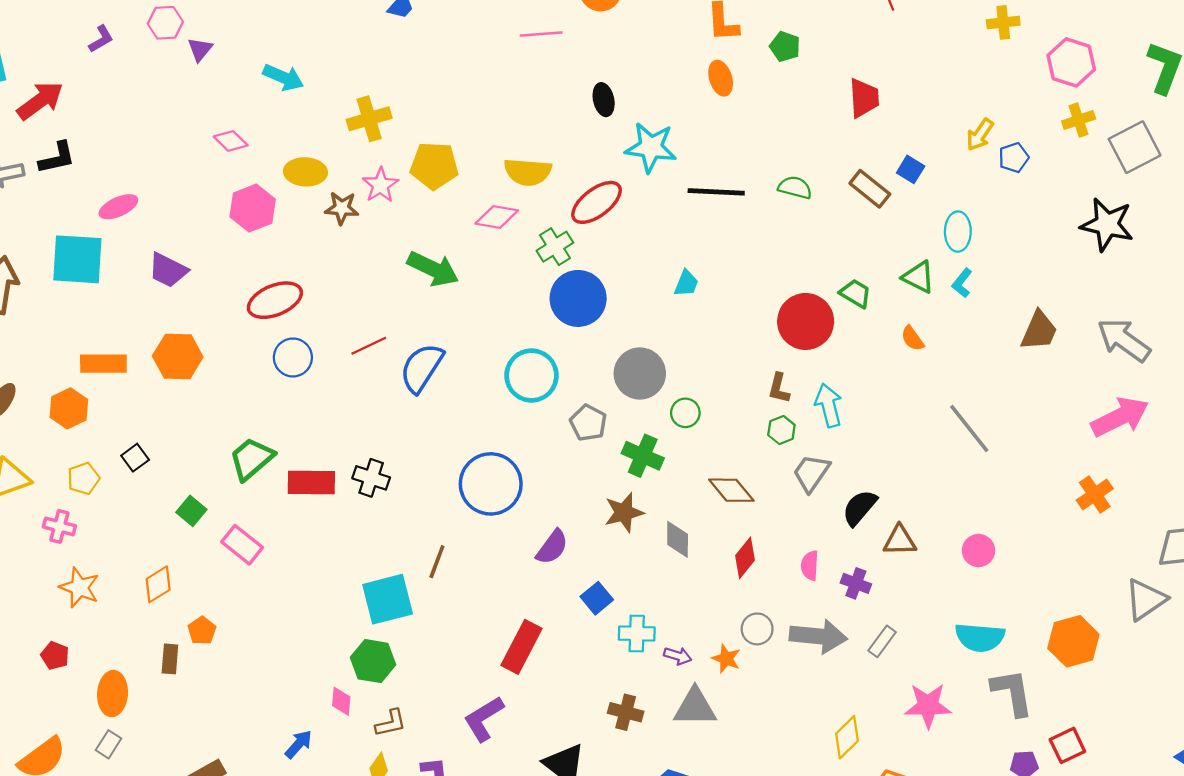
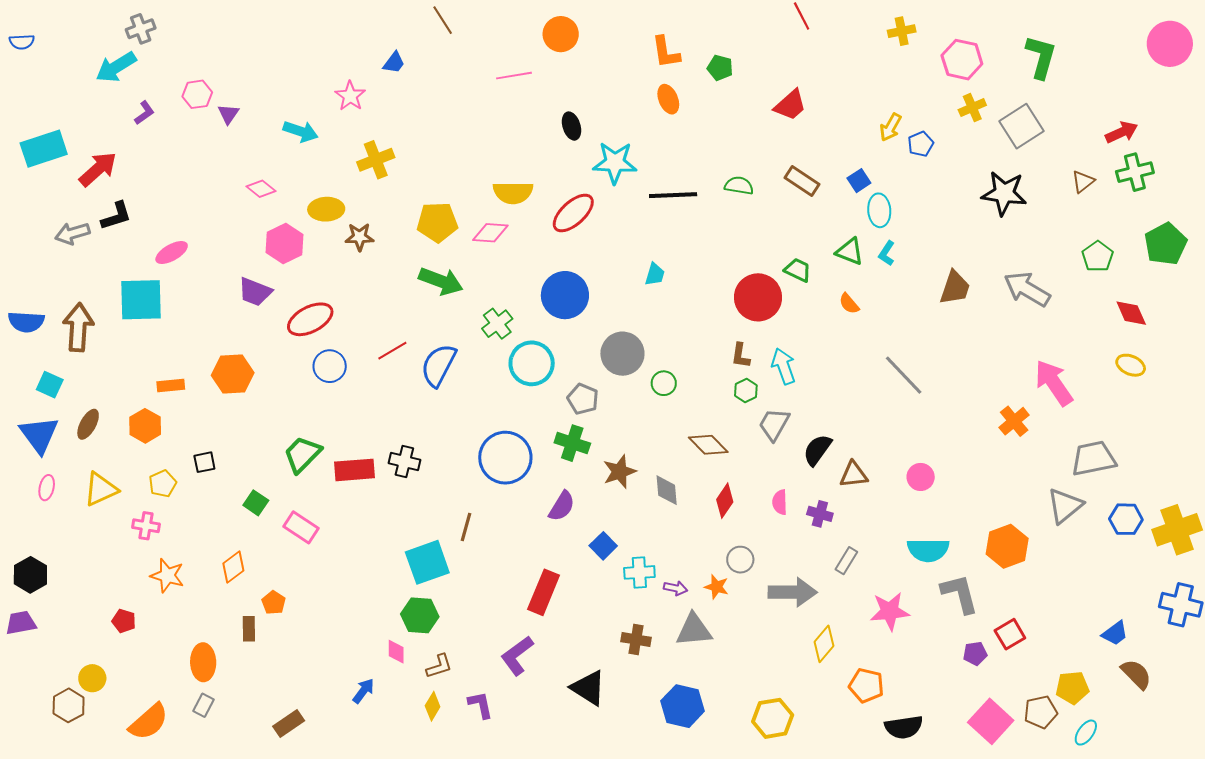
red trapezoid: (864, 98) -> (790, 105), turned 57
yellow pentagon: (434, 166) -> (437, 222), moved
blue square: (911, 169) -> (859, 181), moved, turned 30
pink star: (380, 185) -> (350, 96), moved
green cross: (555, 247) -> (497, 324), moved
purple trapezoid: (168, 270) -> (255, 292), moved
orange rectangle: (103, 364) -> (171, 386), size x0.7
pink arrow: (1120, 417) -> (1054, 383), moved, turned -93
green cross: (643, 456) -> (572, 443), moved
black square: (135, 458) -> (204, 462), turned 30
gray arrow: (818, 636) -> (793, 592), moved
red pentagon: (55, 656) -> (124, 621), moved

